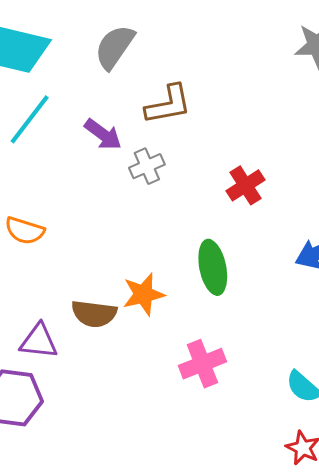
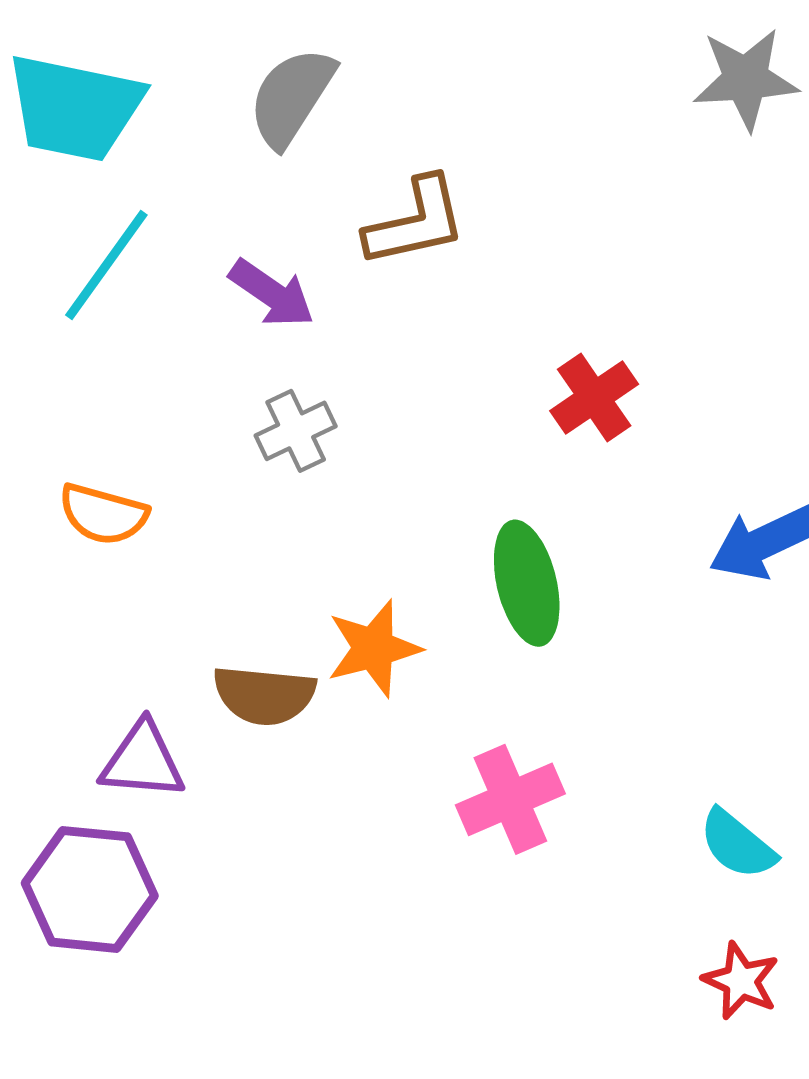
gray cross: (147, 166) -> (296, 431), moved

